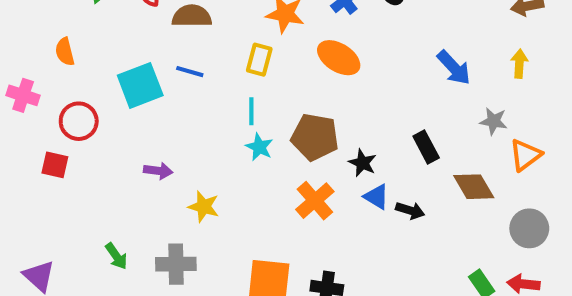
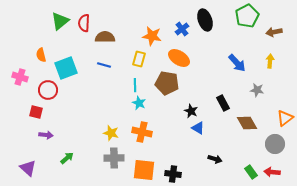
cyan square: (140, 85) -> (66, 68), moved
brown pentagon: (315, 137) -> (167, 83), moved
orange triangle: (525, 155) -> (285, 118), moved
purple arrow: (158, 171) -> (46, 135), moved
orange cross: (315, 201) -> (142, 132), moved, turned -36
black arrow: (410, 211) -> (215, 159), moved
green arrow: (116, 256) -> (67, 158), turned -96
gray cross: (176, 264) -> (114, 158), moved

